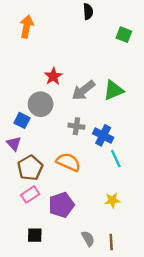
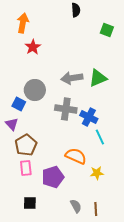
red star: (53, 76) -> (33, 47), moved
gray arrow: (83, 90) -> (72, 78), turned 30
gray cross: (76, 126) -> (66, 109), size x1.5
orange semicircle: (68, 162) -> (76, 156), moved
pink rectangle: (30, 195) -> (26, 168), turned -63

